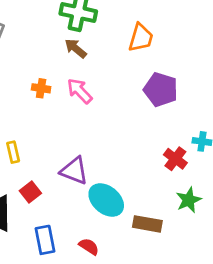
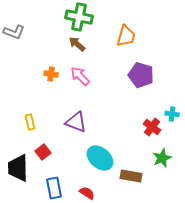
purple triangle: (74, 171) -> (76, 122), moved

